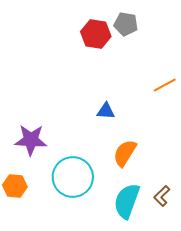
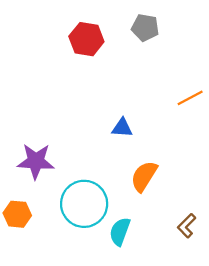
red hexagon: (96, 34) -> (86, 39), moved
cyan semicircle: (127, 201) -> (120, 232), moved, size x0.7

